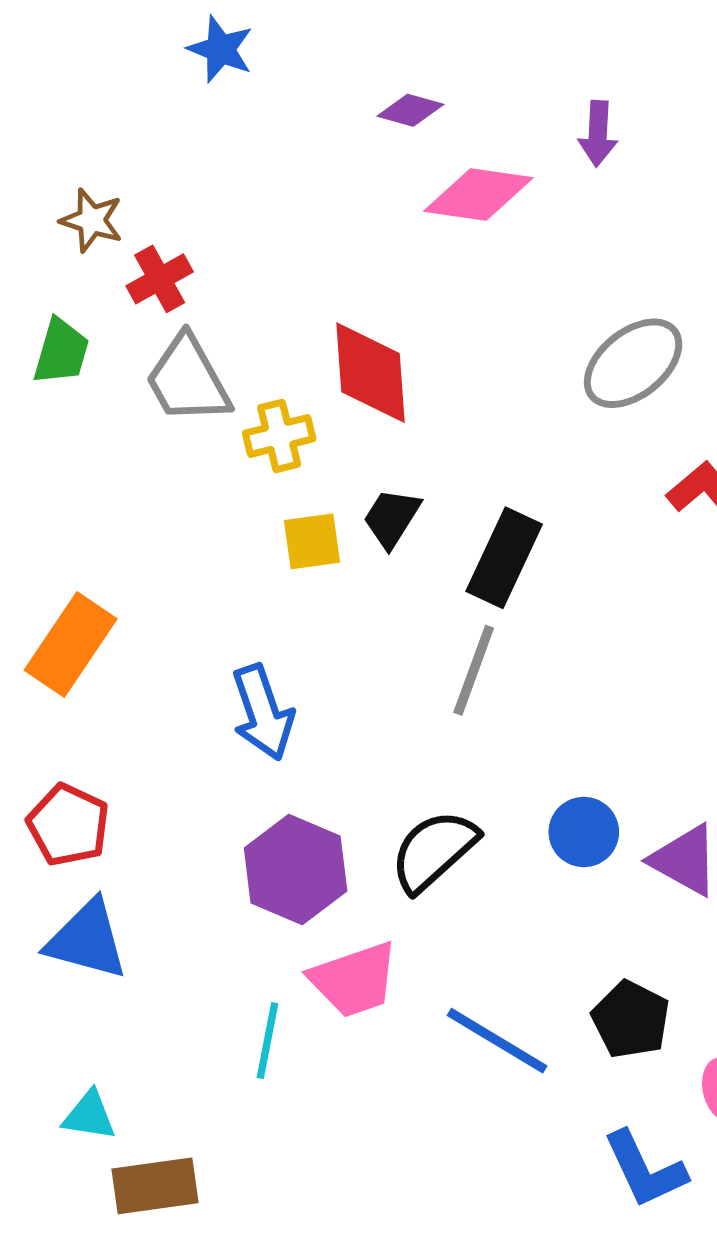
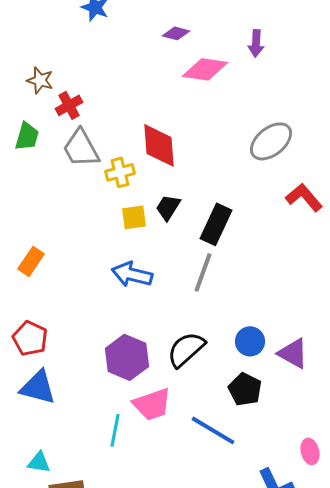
orange rectangle: (71, 644) -> (31, 261), size x0.7
blue arrow: (263, 712) -> (132, 274), moved, turned 123
black pentagon: (631, 1019) -> (245, 389), moved

